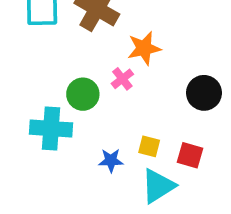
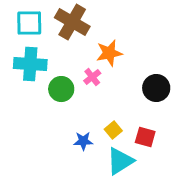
cyan cross: (51, 129) -> (30, 64), moved
yellow square: (149, 146) -> (113, 130), turned 36

